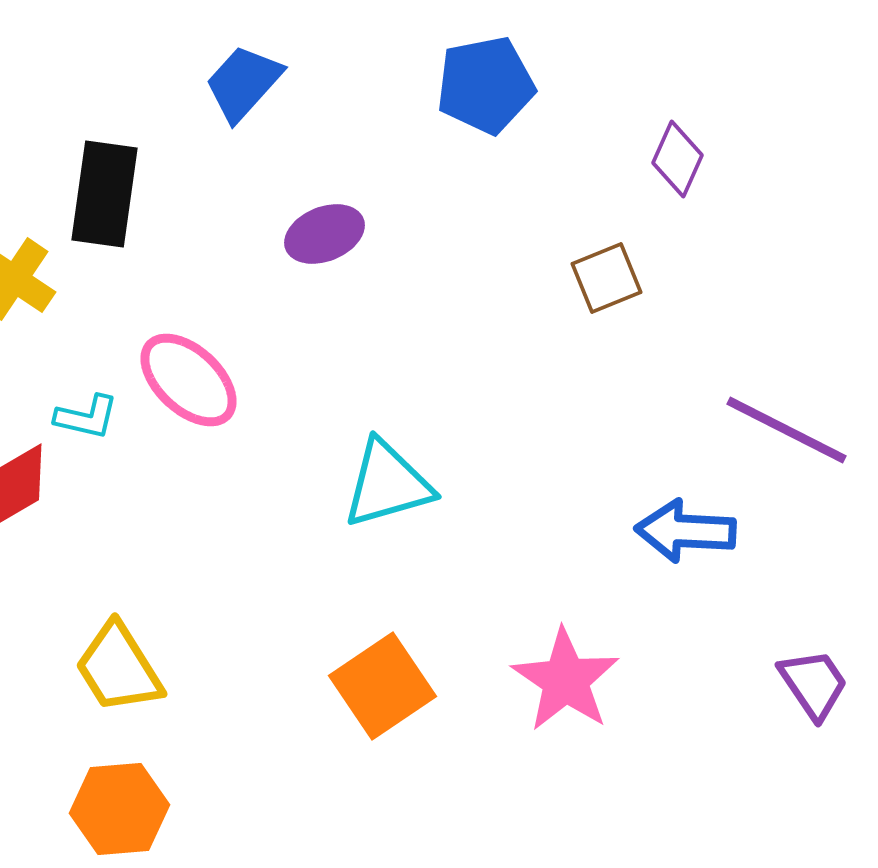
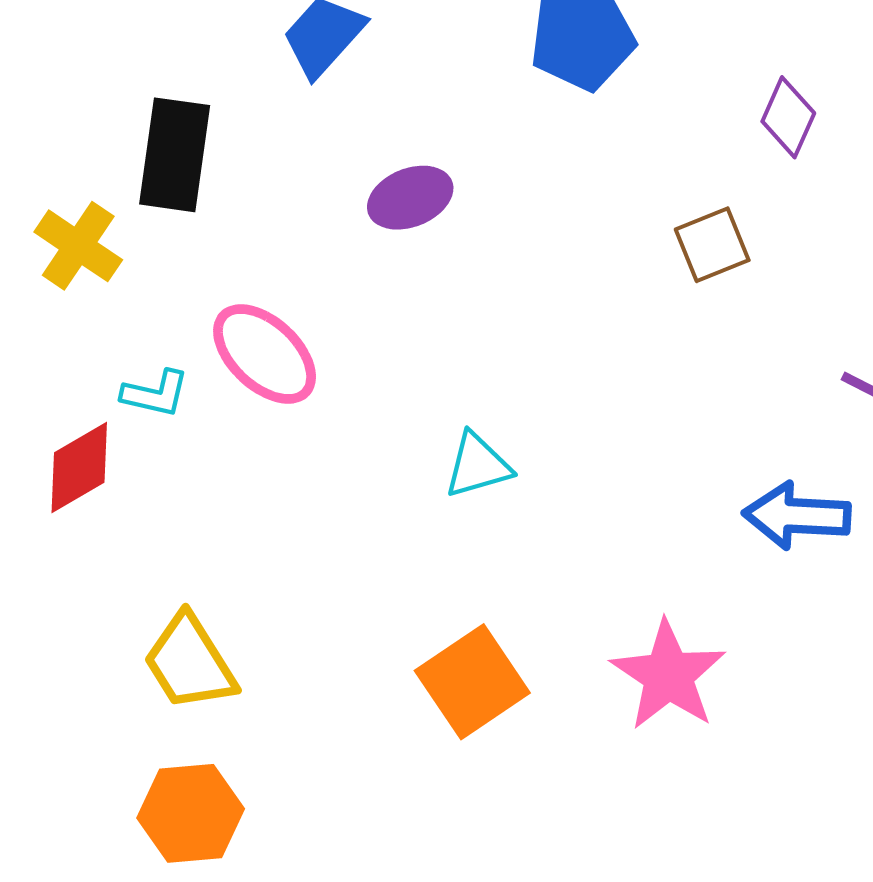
cyan triangle: (388, 484) -> (478, 465), size x0.7

